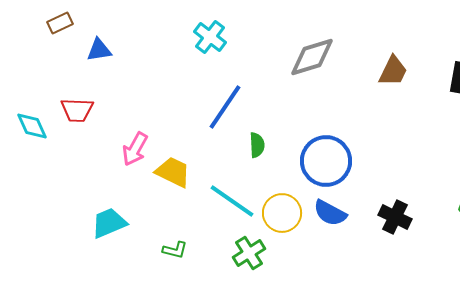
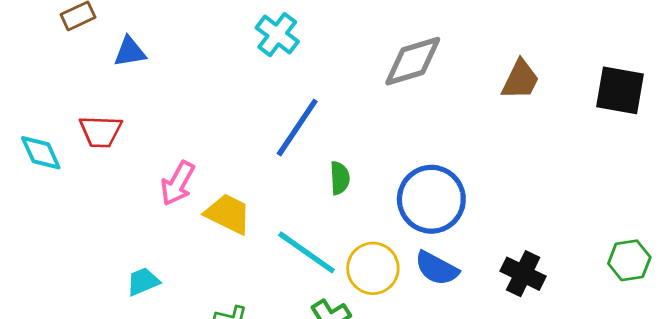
cyan trapezoid: (109, 223) -> (143, 282), size x0.7

